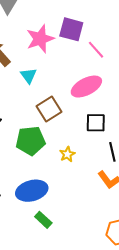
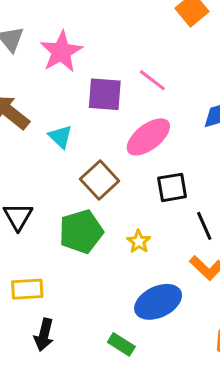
purple square: (71, 29) -> (105, 94), moved
pink star: (40, 39) -> (61, 52), moved
blue ellipse: (32, 191) -> (158, 302), moved

